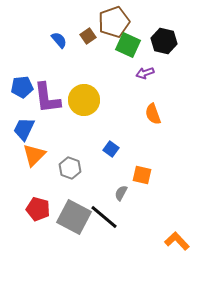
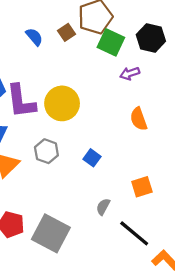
gray hexagon: (70, 168) -> (46, 151), moved
orange square: (142, 175) -> (142, 187), moved, turned -30
black line: (104, 217) -> (134, 233), moved

